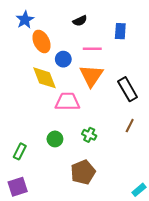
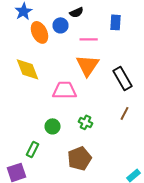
blue circle: (63, 59) -> (60, 25), moved
yellow diamond: (45, 78) -> (28, 69), moved
green rectangle: (20, 151) -> (32, 149), moved

